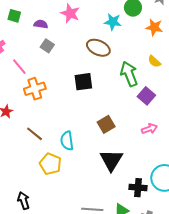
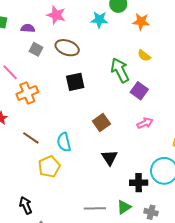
brown ellipse: (98, 48) -> (67, 48), moved
black triangle: (111, 160) -> (110, 158), size x0.7
yellow pentagon: (50, 164) -> (49, 167), turned 30

